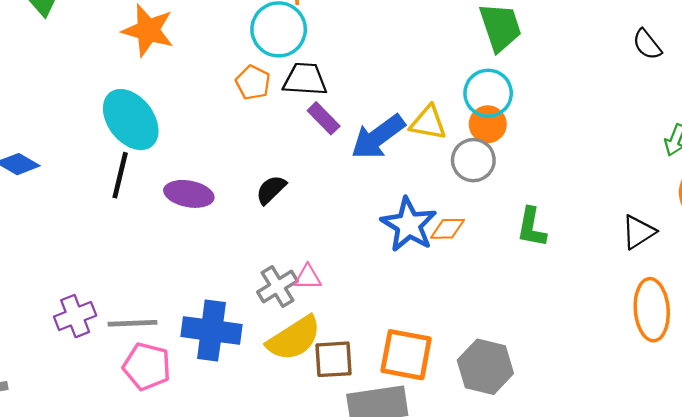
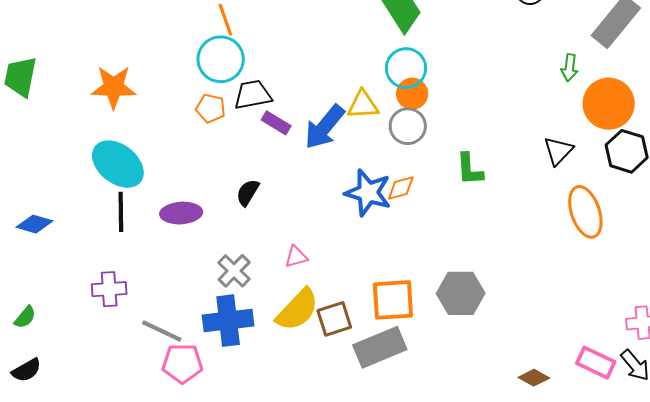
gray cross: (277, 287) -> (234, 271), moved
purple cross: (75, 316) -> (109, 289), moved, turned 32
gray line: (133, 323) -> (162, 331), turned 42

